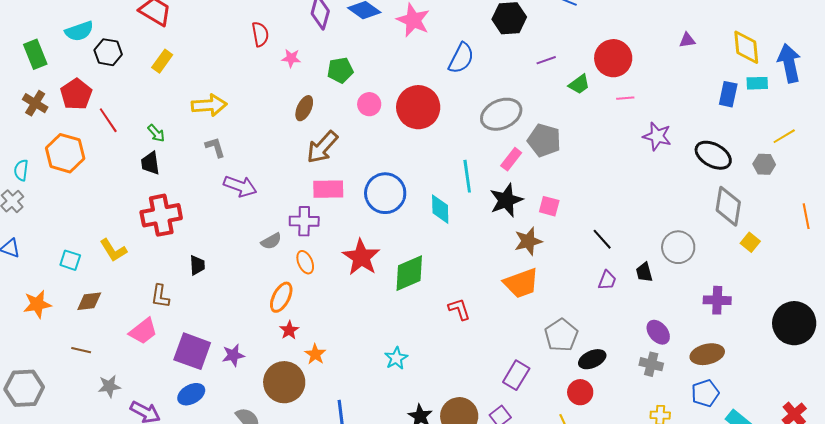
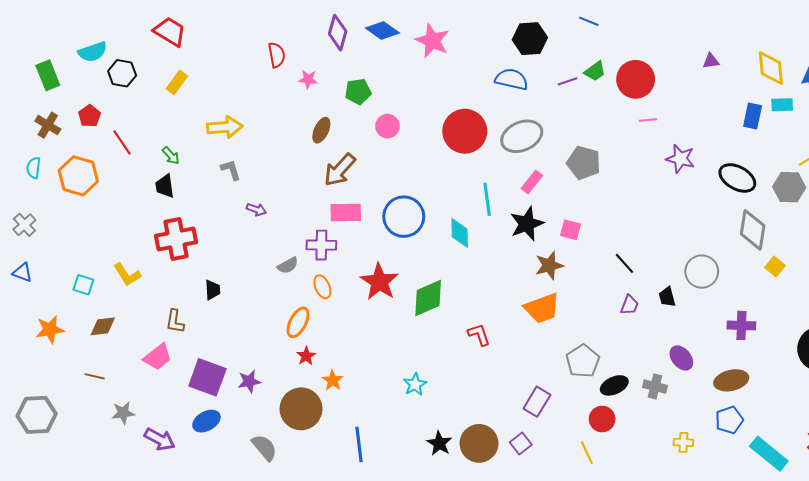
blue semicircle: (461, 58) -> (512, 79), moved, turned -104
green trapezoid: (579, 84) -> (595, 71), moved
red pentagon: (76, 94) -> (89, 116), size x0.7
red circle: (418, 107) -> (465, 131), moved
gray pentagon: (544, 140) -> (584, 163), moved
gray hexagon: (764, 164) -> (789, 187), size x1.4
cyan semicircle: (21, 170) -> (34, 168), moved
purple arrow: (240, 186) -> (256, 210), size x0.6
gray cross: (651, 364) -> (655, 386), moved

